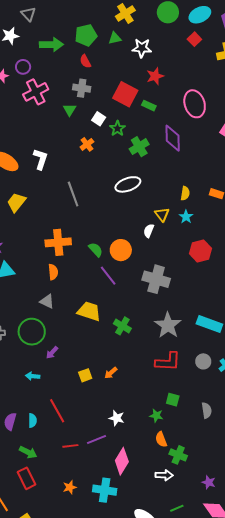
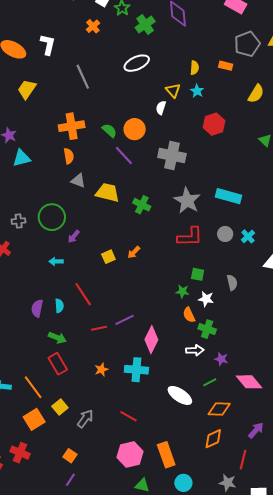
gray triangle: (47, 301) -> (78, 181), moved
white star: (117, 418) -> (206, 299), moved
purple star: (209, 482) -> (221, 359), moved

